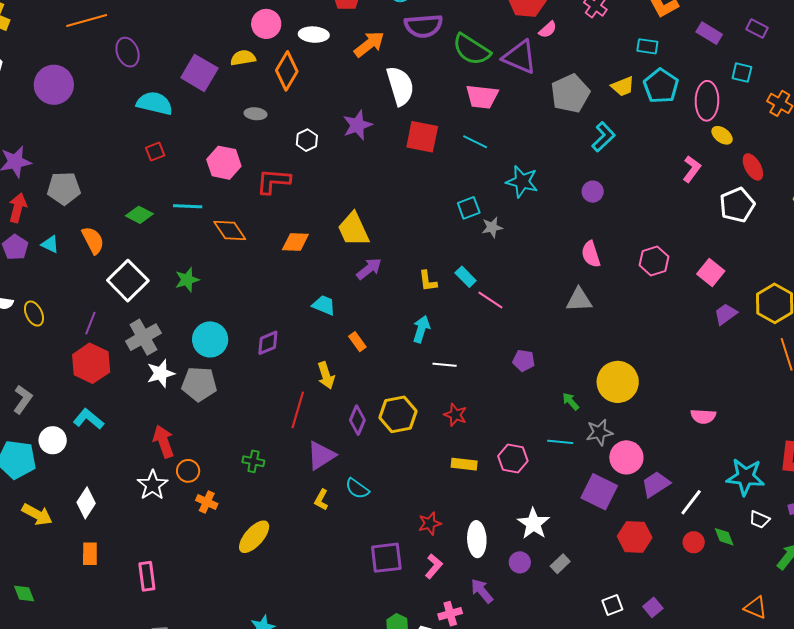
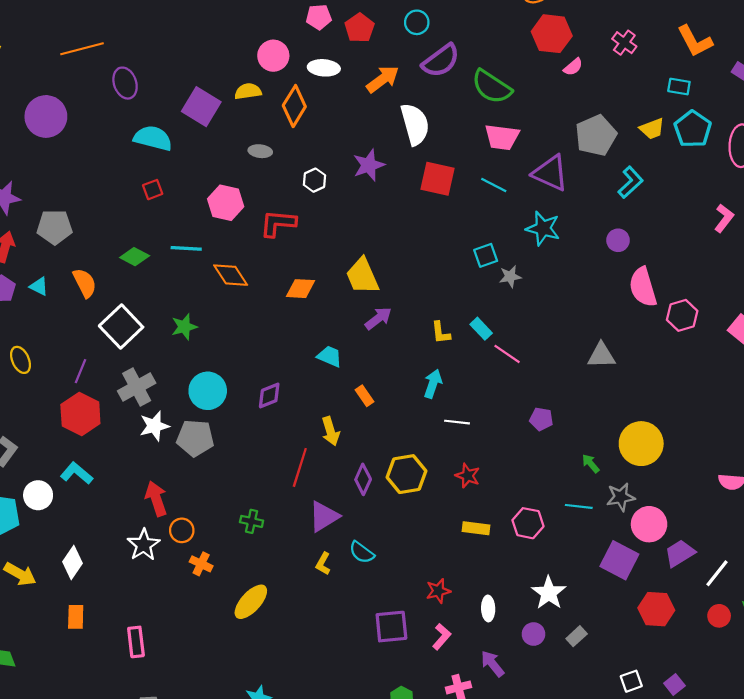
purple semicircle: (423, 26) -> (441, 61), turned -33
purple triangle: (520, 57) -> (550, 173), moved
pink semicircle: (591, 254) -> (643, 287), moved, size x1.4
white ellipse: (477, 539) -> (488, 608), size x0.7

